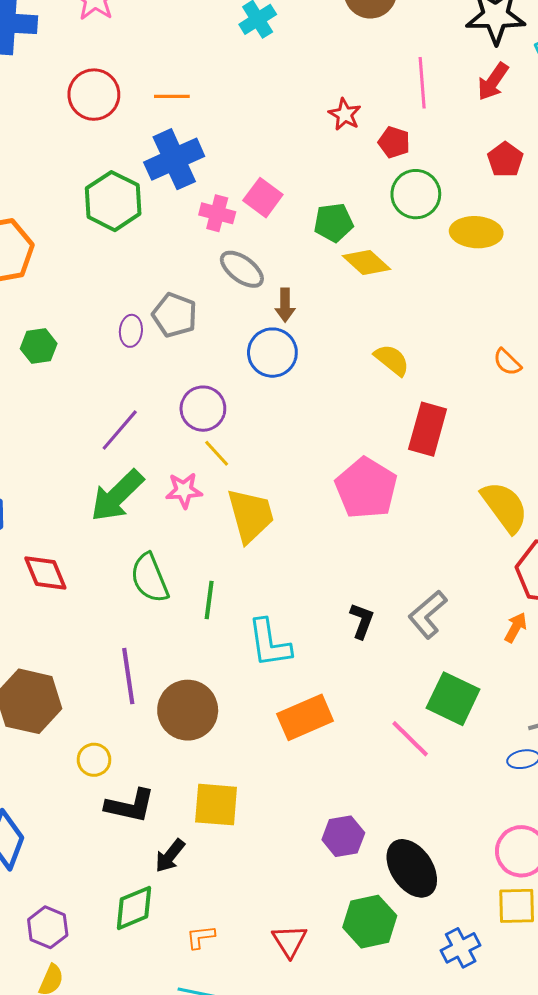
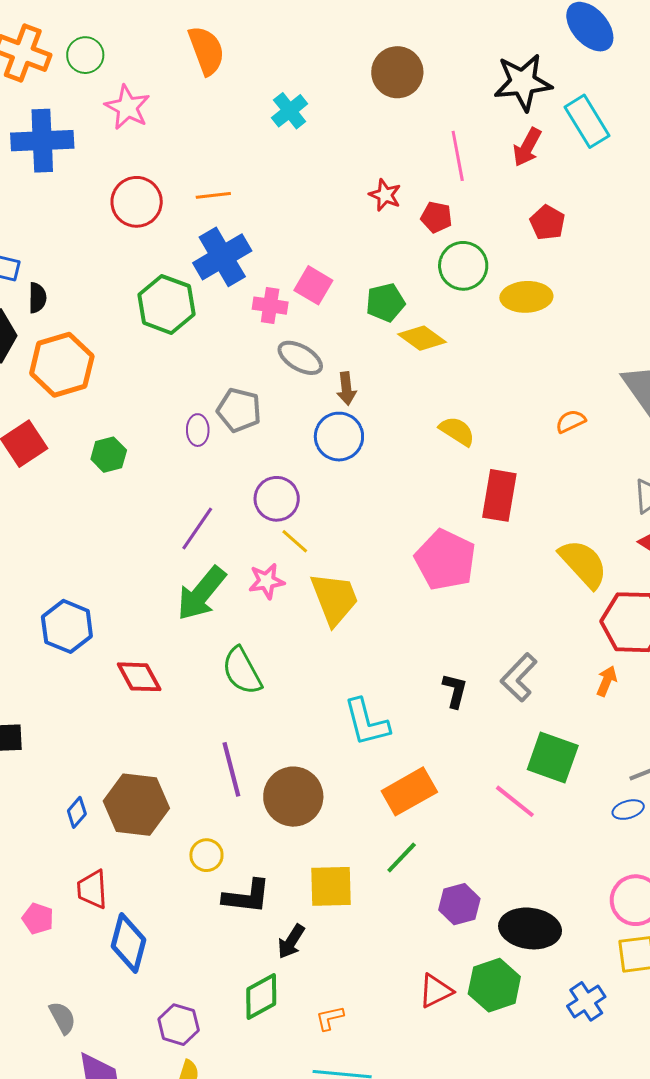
orange semicircle: (507, 362) -> (571, 421), turned 116
green line: (209, 600) -> (402, 857), moved, turned 42
black ellipse: (412, 868) -> (530, 928), turned -42
red triangle: (290, 941) -> (436, 991), moved, turned 42

